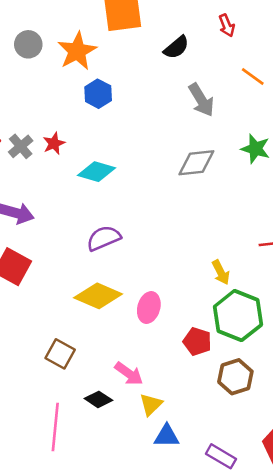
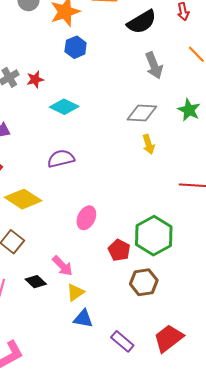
black semicircle: (176, 47) -> (142, 22), size x1.4
yellow arrow: (221, 272) -> (149, 144), moved
yellow diamond: (98, 296) -> (23, 199), moved

